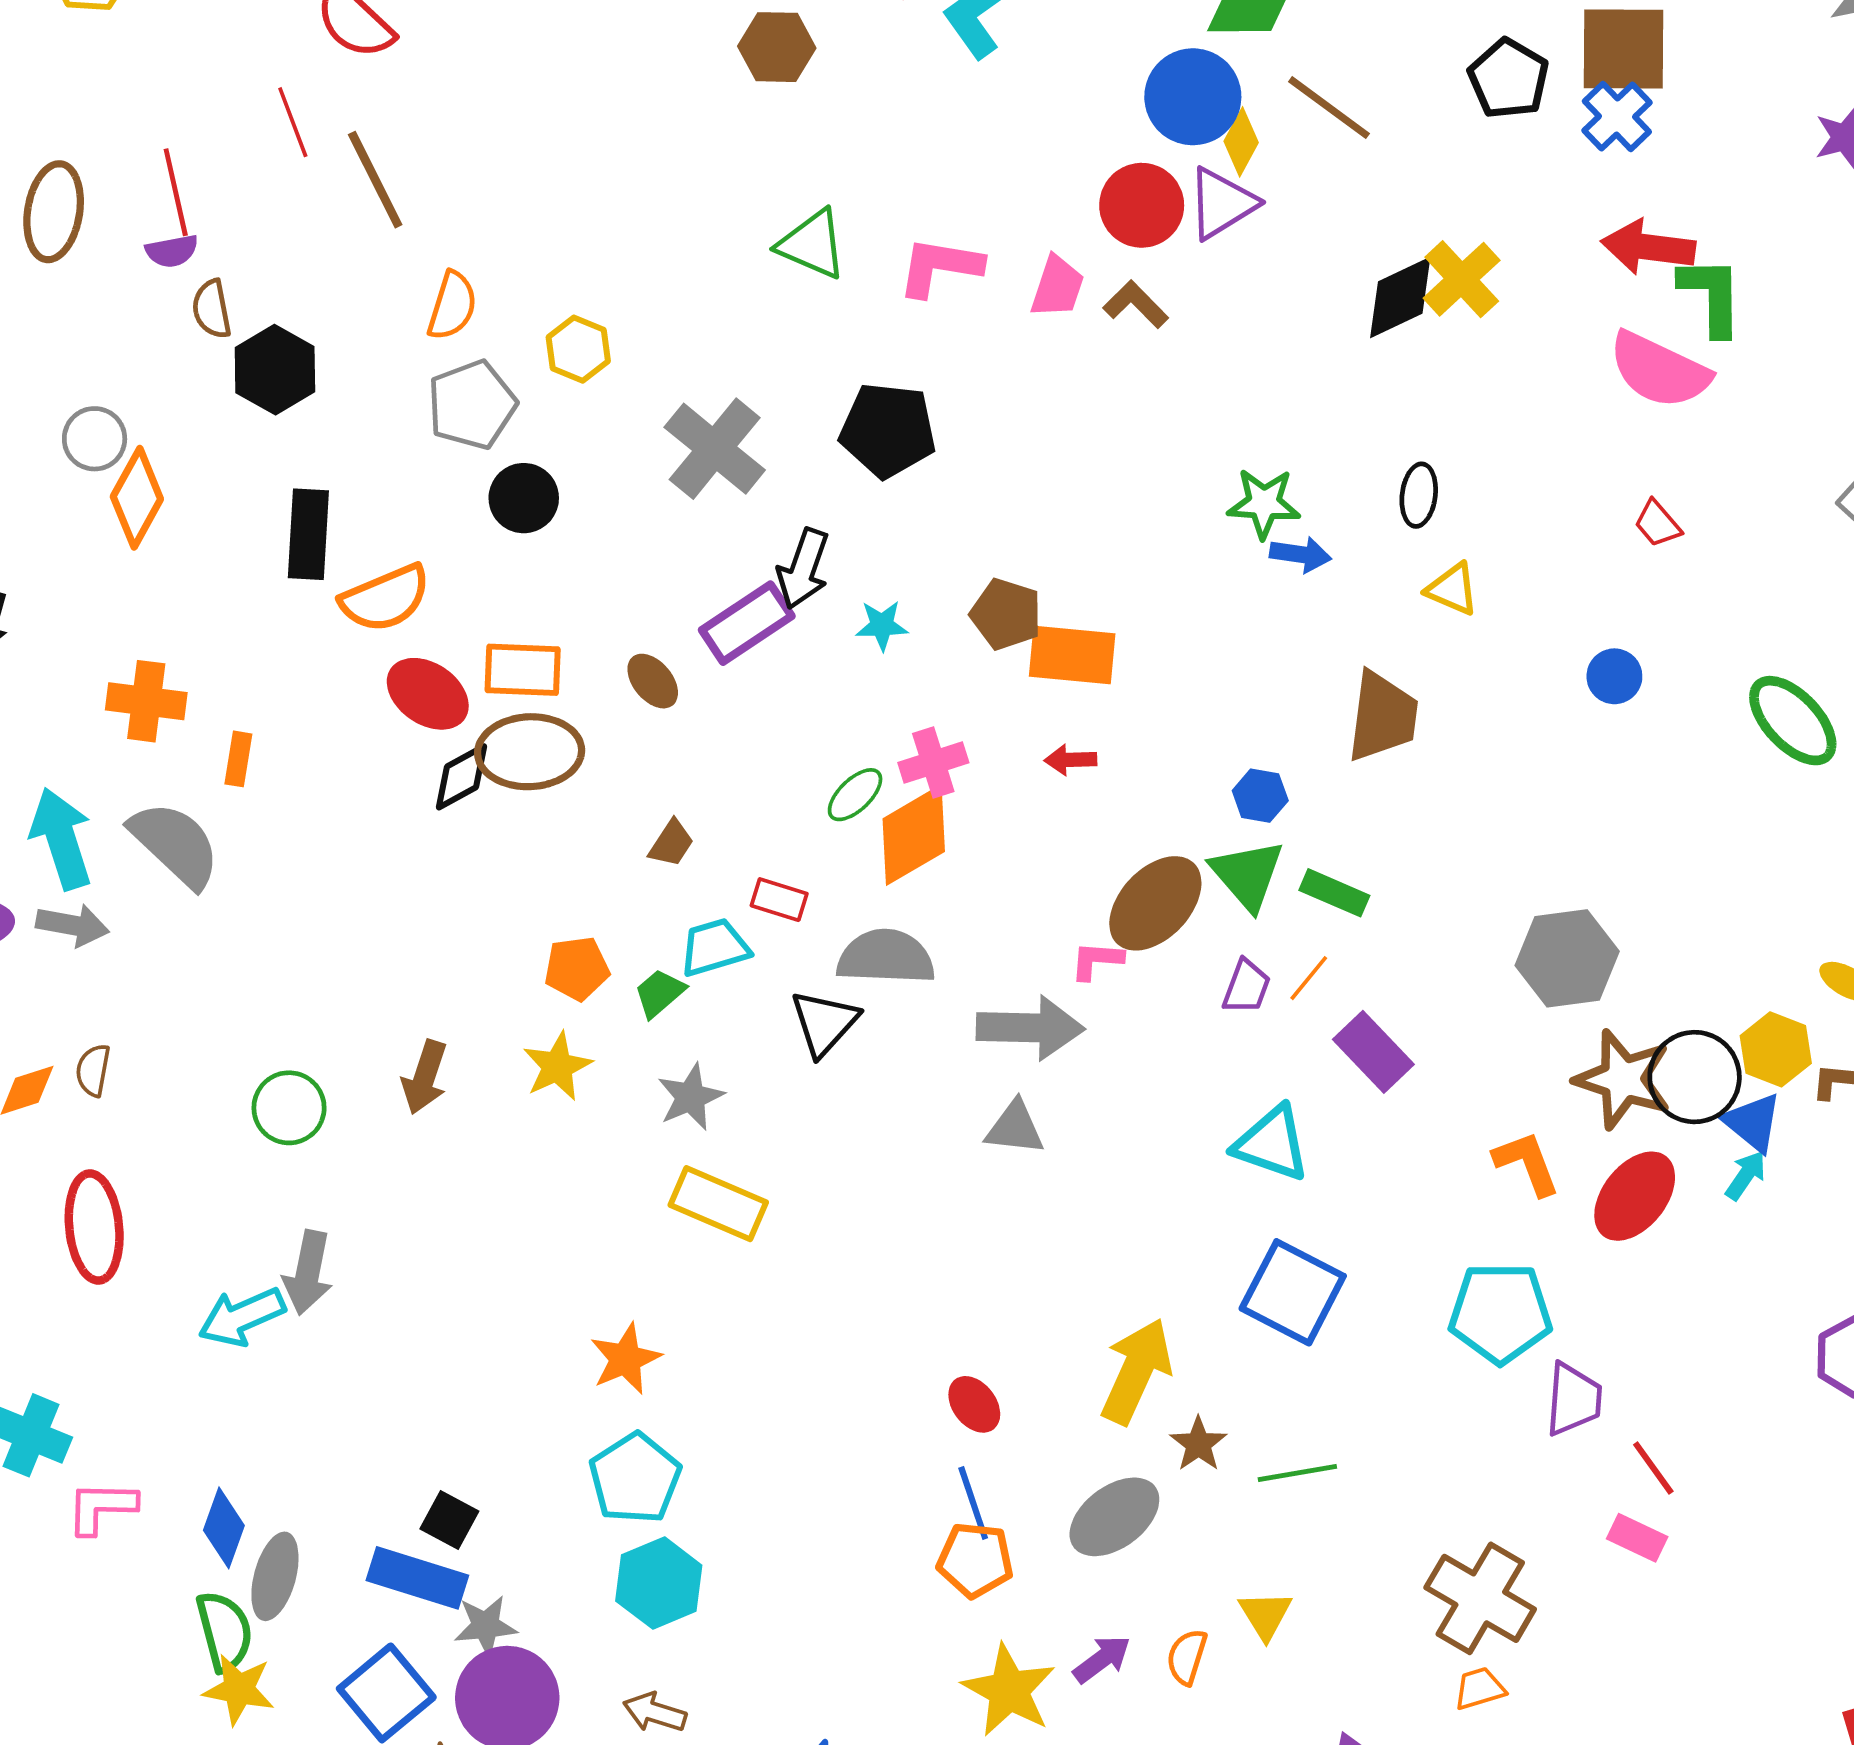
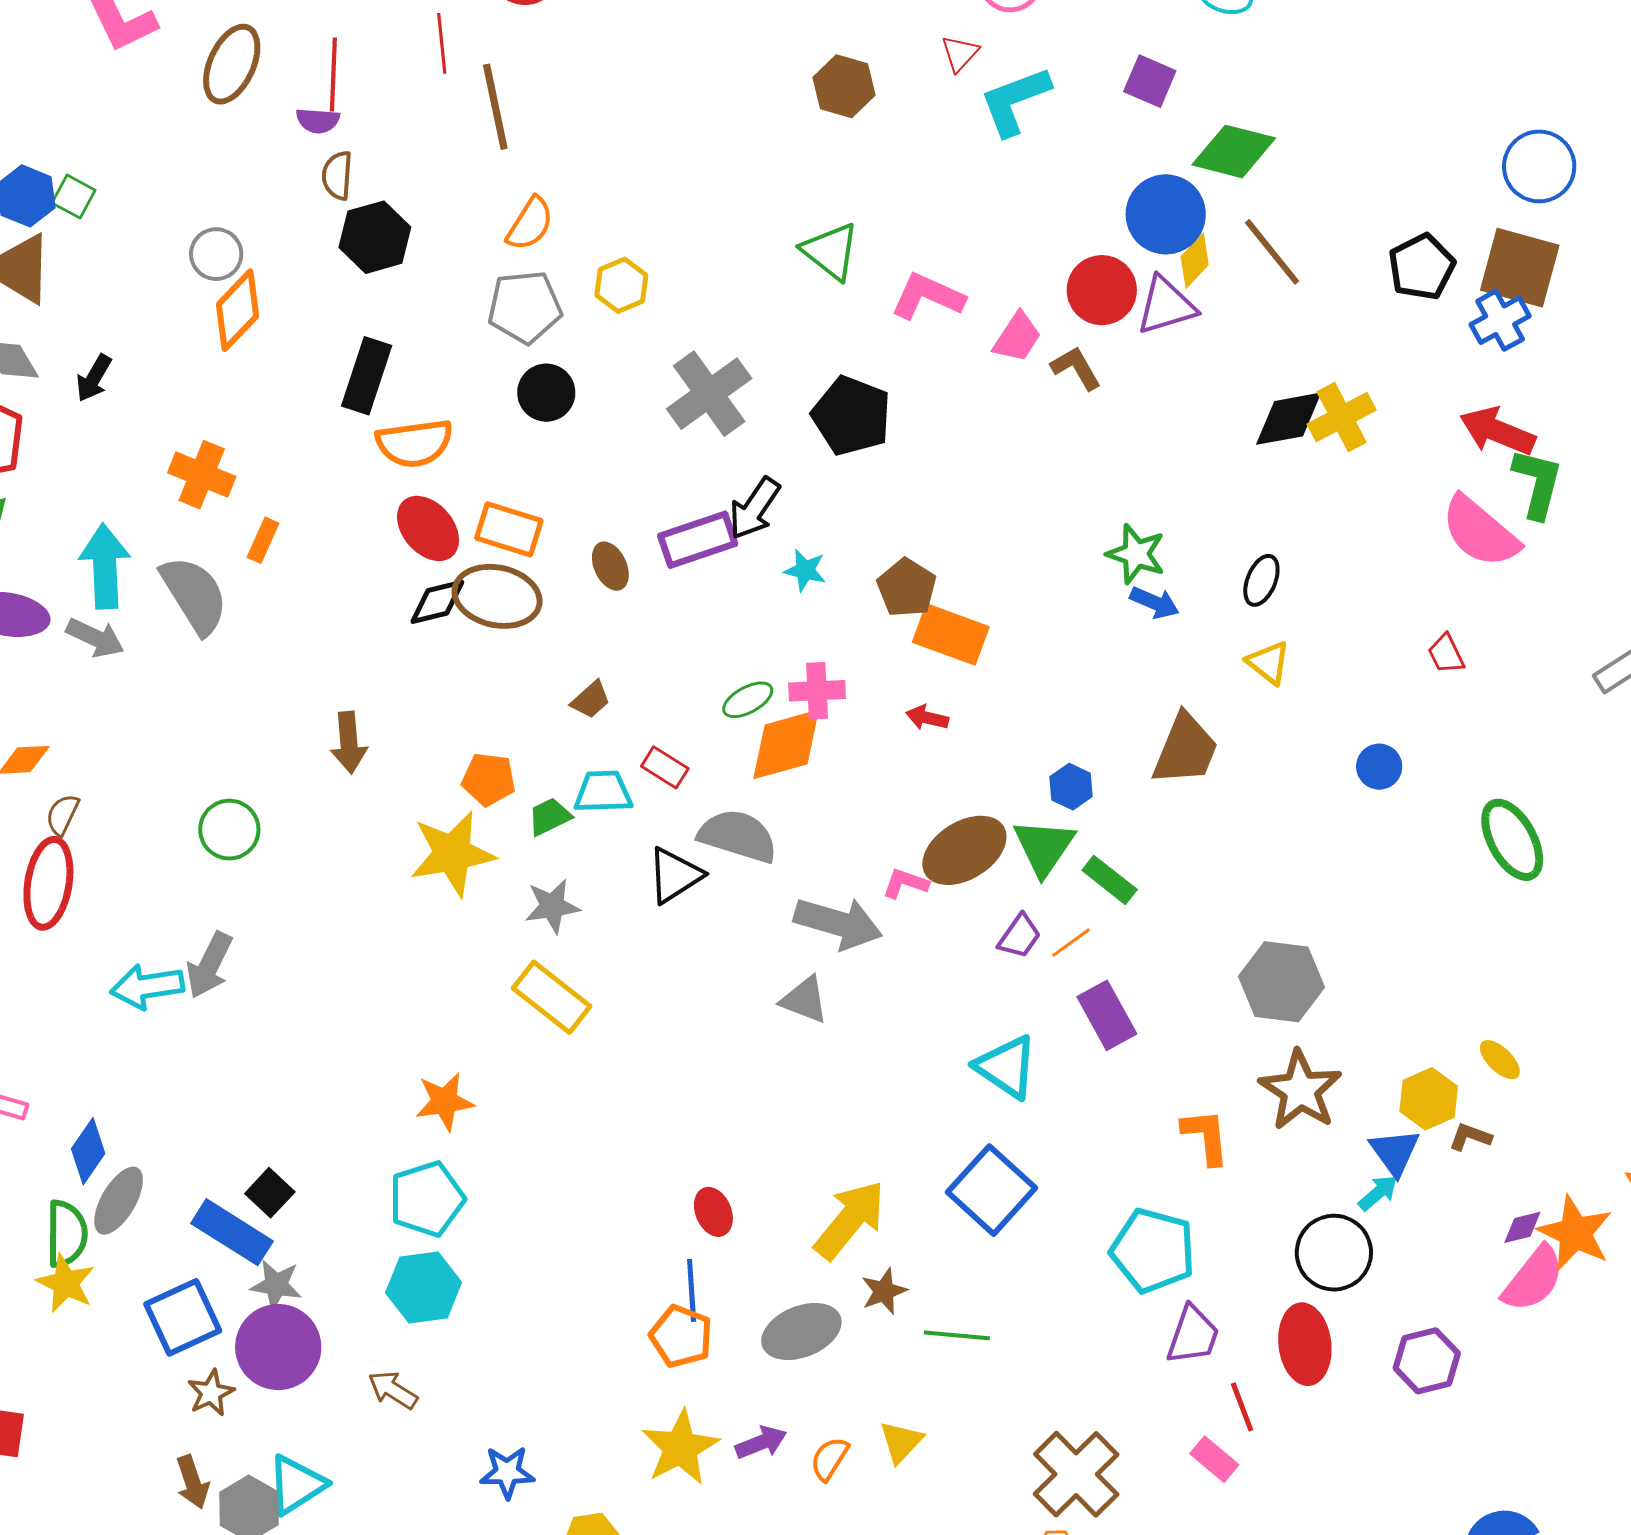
yellow star: (557, 1066) -> (452, 854), size x1.5
brown semicircle: (93, 1070) -> (63, 815), moved
brown arrow: (425, 1077) -> (349, 743), moved, turned -38
black circle: (1695, 1077) -> (1334, 1253), moved
red ellipse: (1635, 1196) -> (1305, 1344), moved, turned -60

